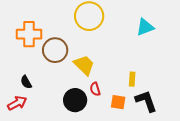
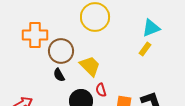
yellow rectangle: (132, 79) -> (145, 49), moved, turned 32
black semicircle: (26, 82) -> (59, 75), moved

